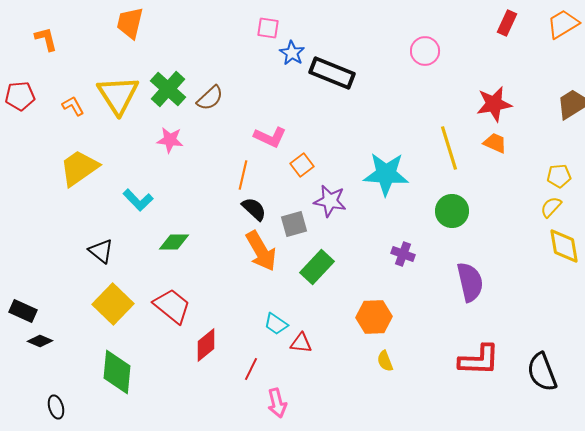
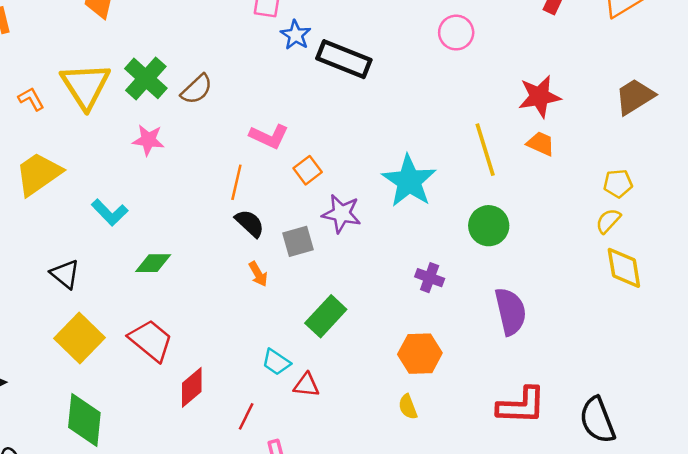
cyan star: (386, 174) -> (409, 181), turned 30
orange arrow: (261, 251) -> (258, 274), size x0.5
green rectangle: (317, 267) -> (326, 316), moved
orange hexagon: (374, 317) -> (420, 354), moved

